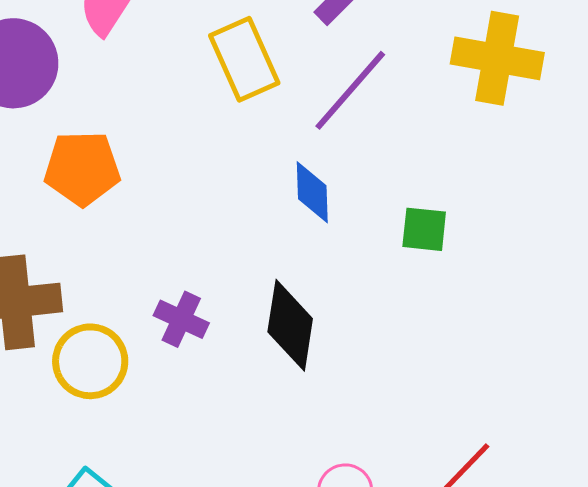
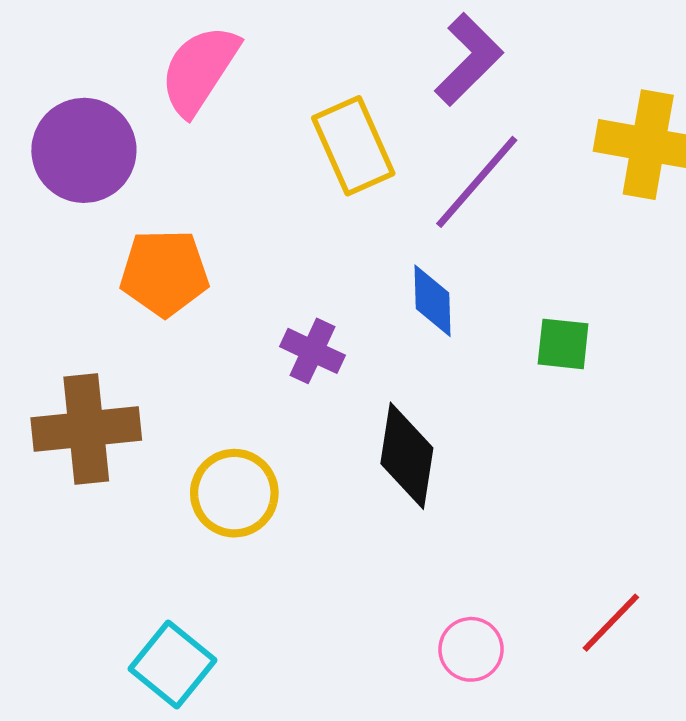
purple cross: (181, 319) -> (312, 351), moved
yellow circle: (90, 361) -> (234, 493), moved

